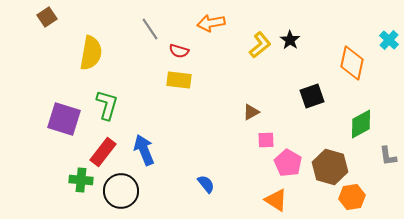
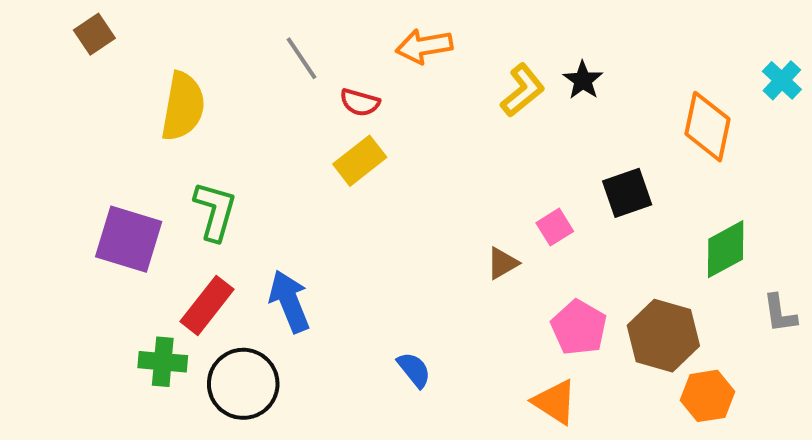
yellow rectangle: (179, 80) -> (360, 161), turned -45
brown triangle: (251, 112) -> (502, 263), moved
pink square: (266, 140) -> (555, 227), moved, turned -30

